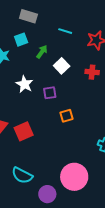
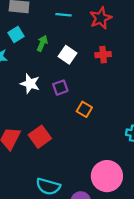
orange square: (66, 116) -> (84, 109), turned -32

